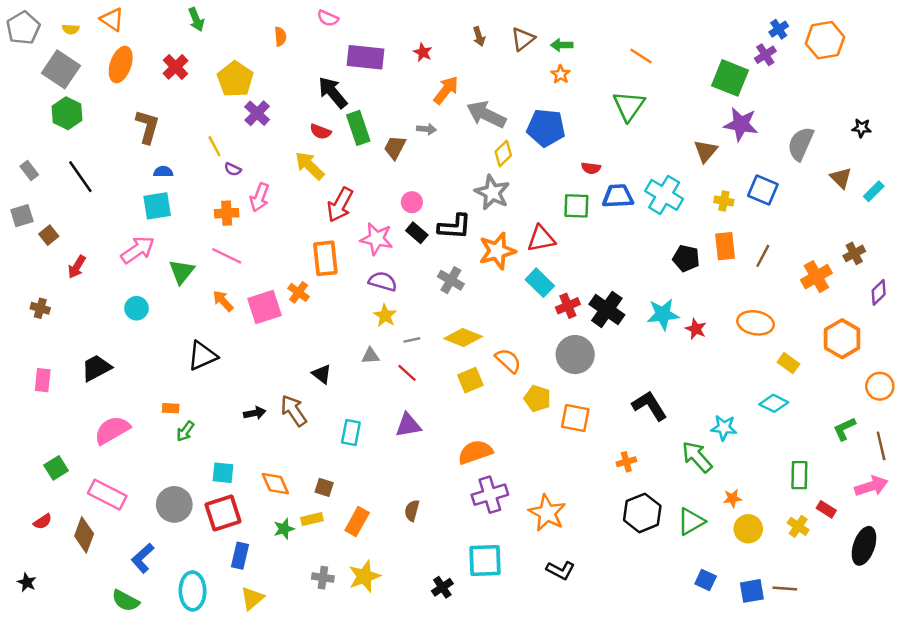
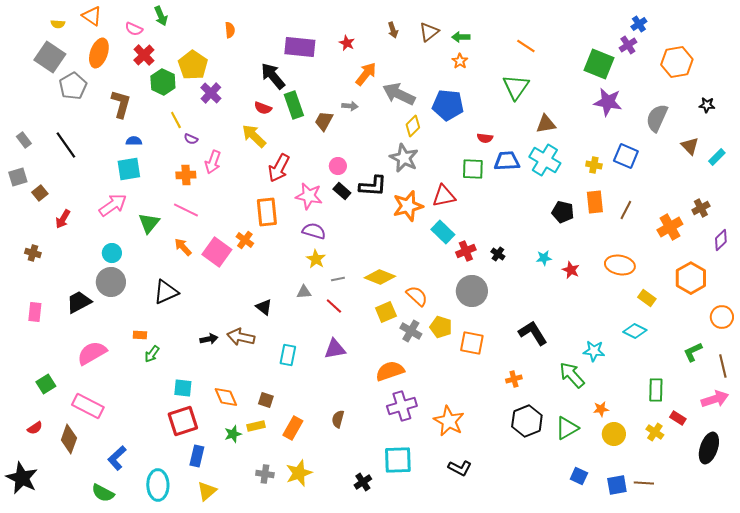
pink semicircle: (328, 18) -> (134, 29), moved
gray pentagon: (23, 28) -> (73, 86), moved
orange hexagon: (825, 40) -> (677, 62), moved
green hexagon: (67, 113) -> (163, 82), moved
brown triangle: (706, 151) -> (546, 124), moved, turned 40
gray cross: (451, 280) -> (411, 331), moved
pink square: (264, 307) -> (217, 252), turned -36
black cross: (607, 309) -> (498, 254), size x0.5
cyan star: (663, 314) -> (544, 258), size x0.6
brown arrow: (294, 411) -> (241, 337), turned -44
gray circle: (174, 504) -> (111, 282), moved
black star: (27, 582) -> (22, 478), size x2.0

